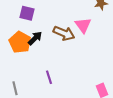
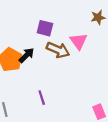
purple square: (27, 13) -> (45, 28), moved

